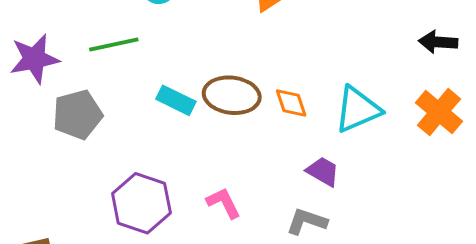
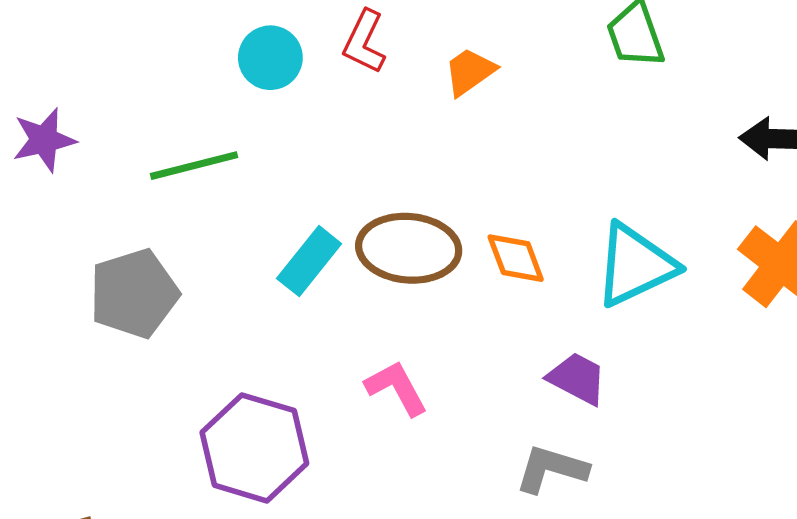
purple star: (34, 59) -> (44, 140), moved, size x0.7
cyan rectangle: (176, 100) -> (309, 261), turned -75
pink L-shape: (224, 203) -> (396, 388), moved

